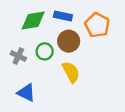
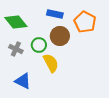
green diamond: (33, 21) -> (16, 22), moved, turned 60
yellow semicircle: (71, 72) -> (51, 63), moved

